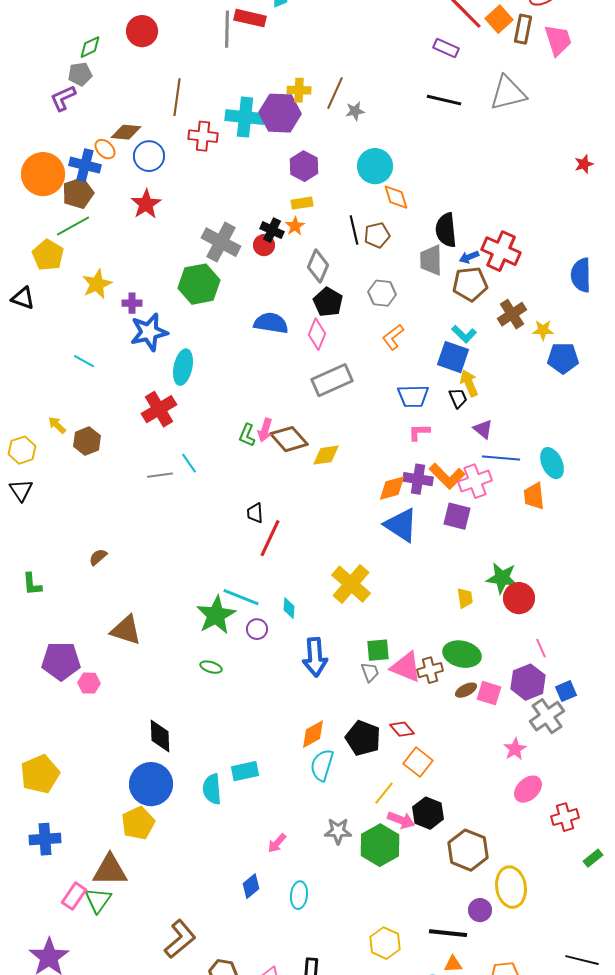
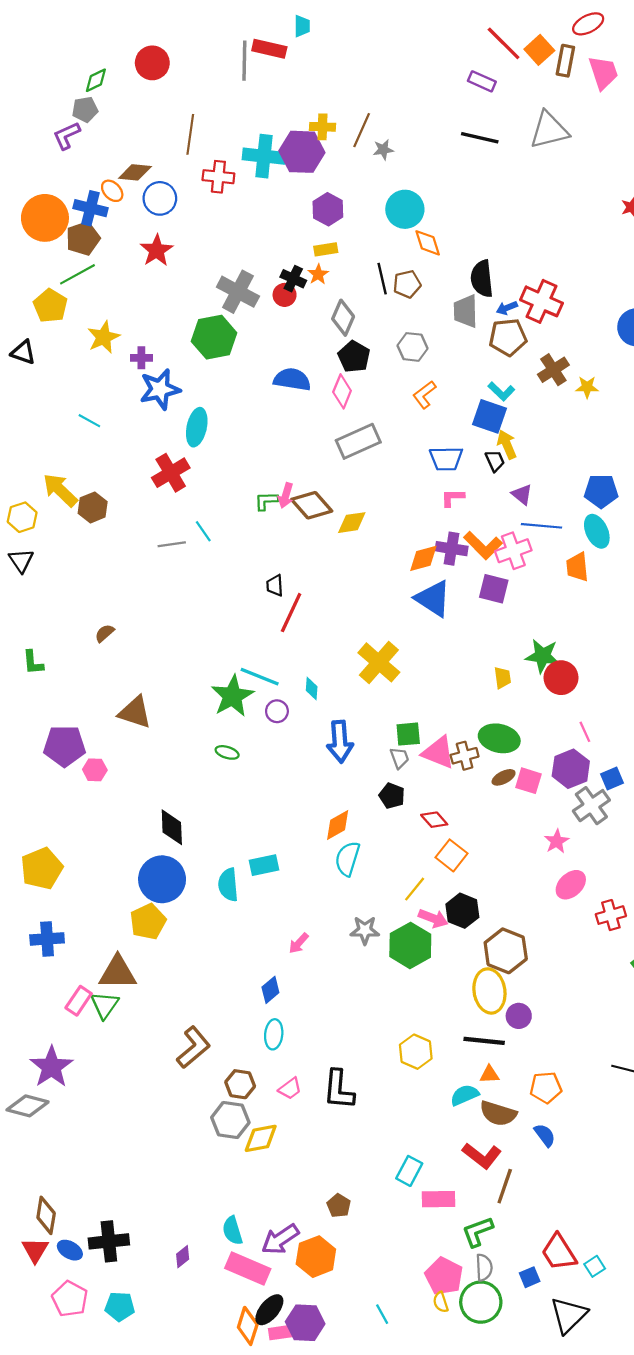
blue pentagon: (563, 358) -> (601, 491), moved
yellow arrow: (57, 425) -> (60, 490), size x1.8
green L-shape: (247, 435) -> (266, 501), turned 65
black pentagon: (363, 738) -> (392, 796), moved, size x0.7
yellow ellipse: (511, 887) -> (489, 991), moved
cyan ellipse: (299, 895) -> (274, 1034), moved

